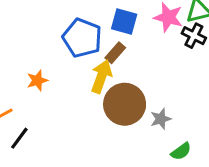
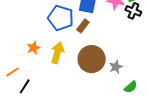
yellow arrow: (101, 77) -> (57, 53), moved

